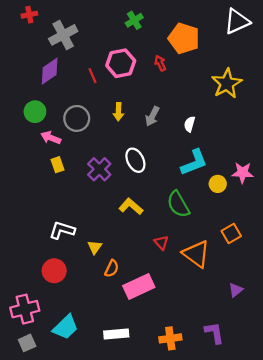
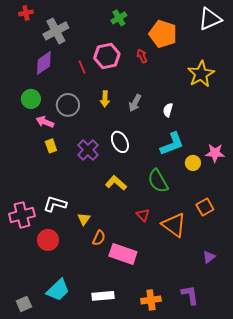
pink rectangle: (139, 287) -> (123, 254), turned 44
pink cross: (25, 309) -> (22, 215), moved

